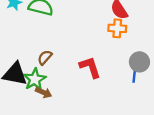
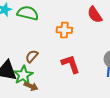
orange cross: (117, 28) -> (64, 30), moved

